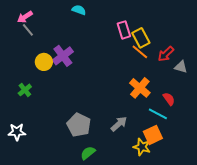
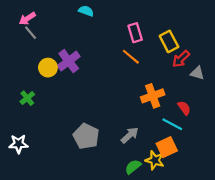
yellow rectangle: (141, 38) -> (169, 41), moved
orange line: (140, 52) -> (131, 57), moved
orange cross: (140, 88) -> (153, 96), turned 30
green semicircle: (88, 153) -> (133, 167), moved

